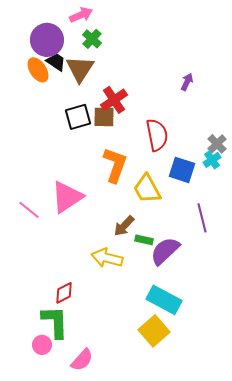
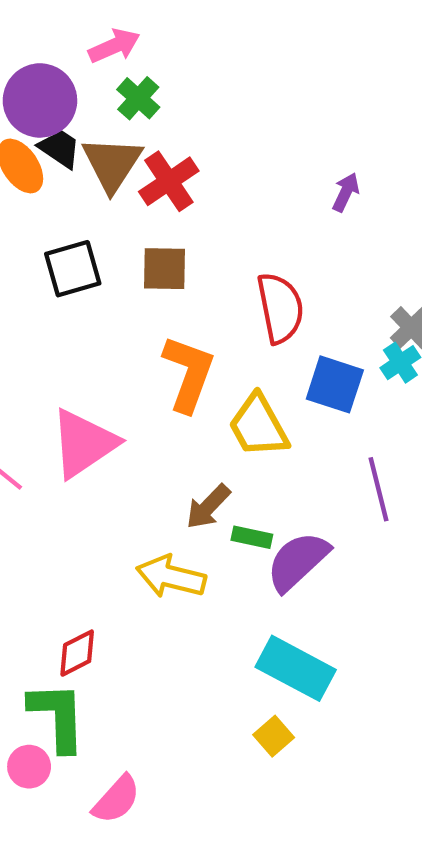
red cross: (114, 100) -> (169, 181), moved
black square: (78, 117) -> (73, 269), moved
yellow square: (154, 331) -> (274, 736), size x0.6

